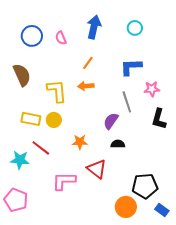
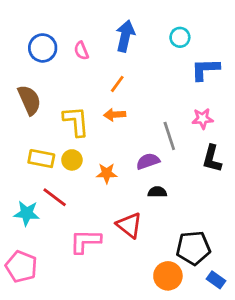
blue L-shape: (131, 67) -> (205, 69), moved
purple semicircle: (111, 121) -> (148, 161), turned 36
orange star: (80, 142) -> (107, 173), moved

